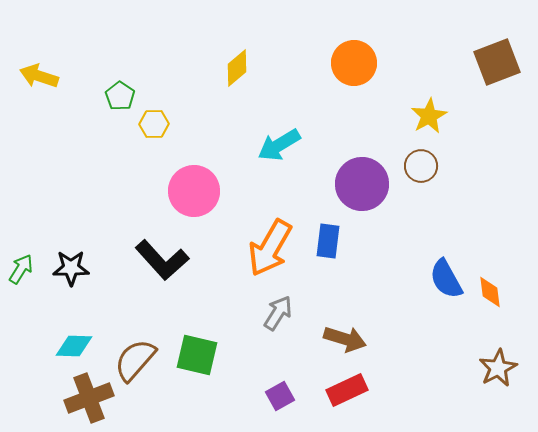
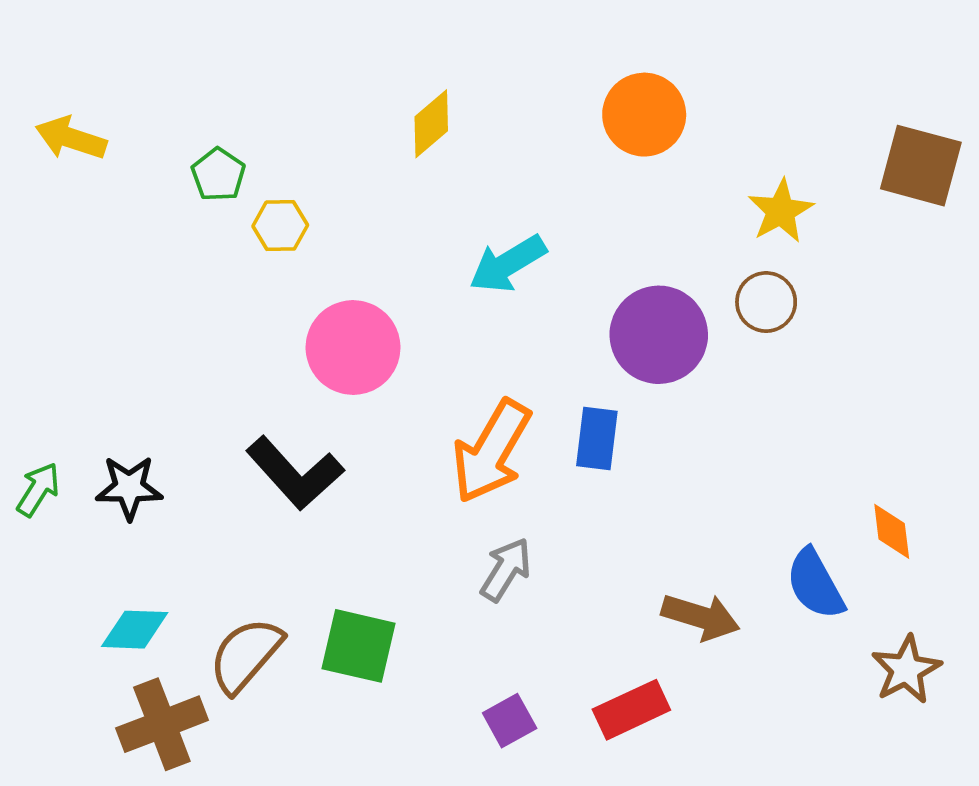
brown square: (497, 62) -> (921, 166), moved, turned 36
blue semicircle: (446, 279) -> (815, 584), moved
brown arrow: (345, 339) -> (701, 617), moved

